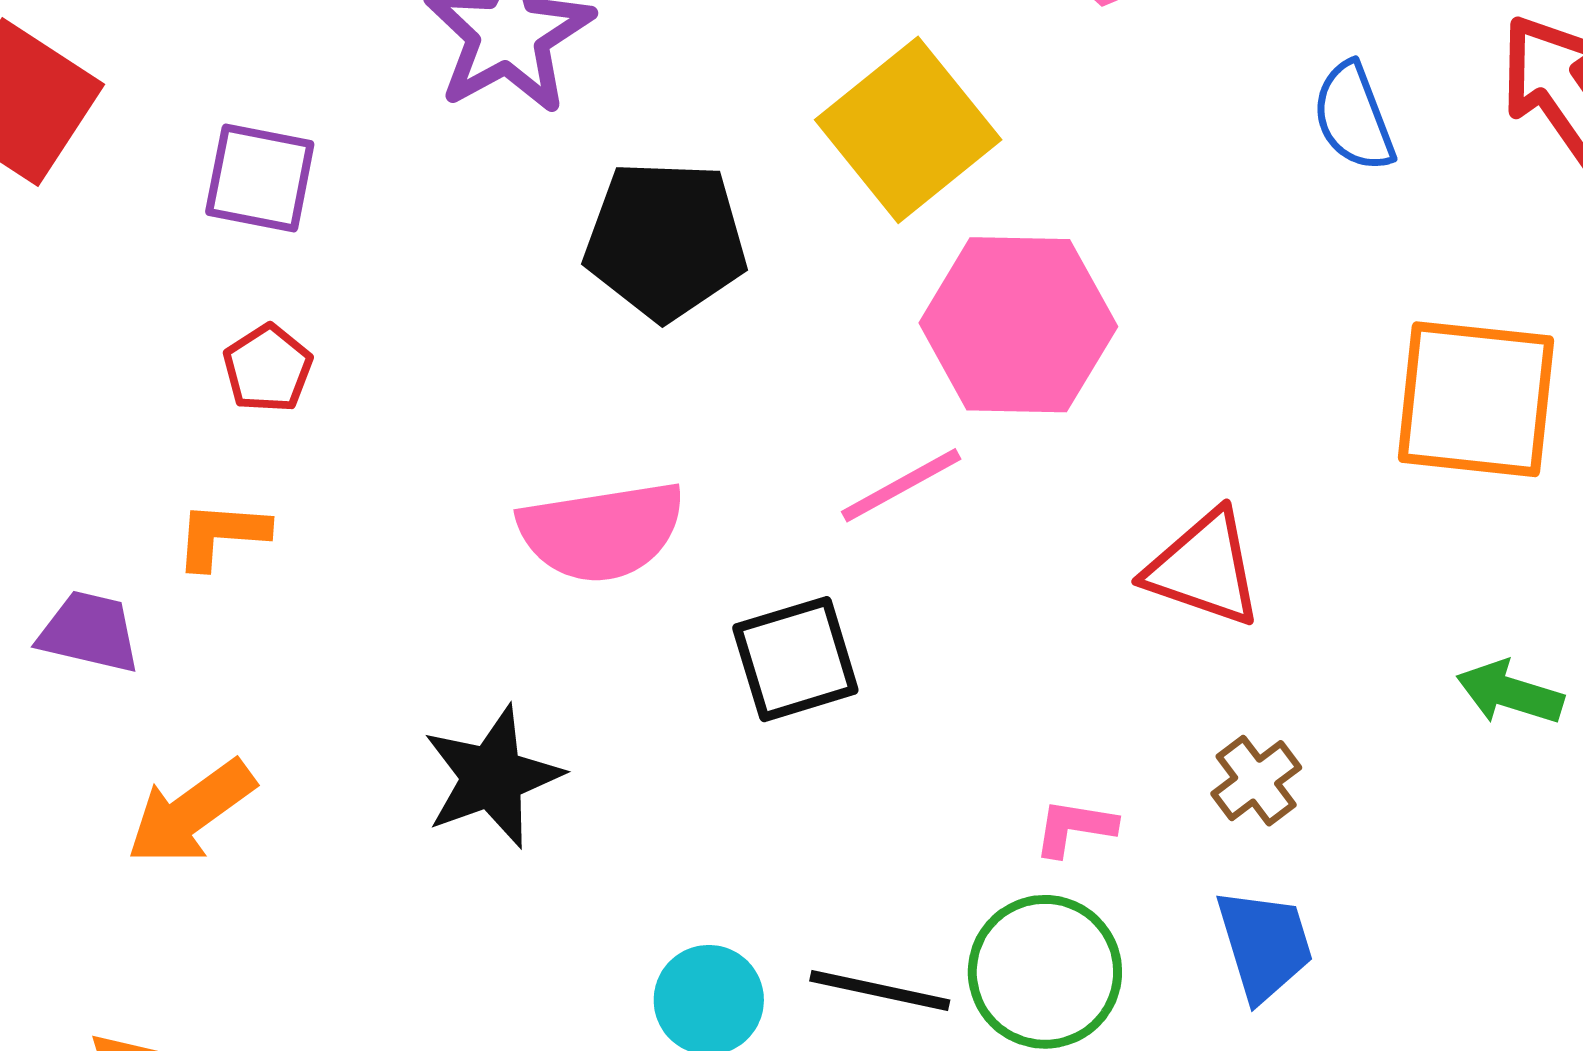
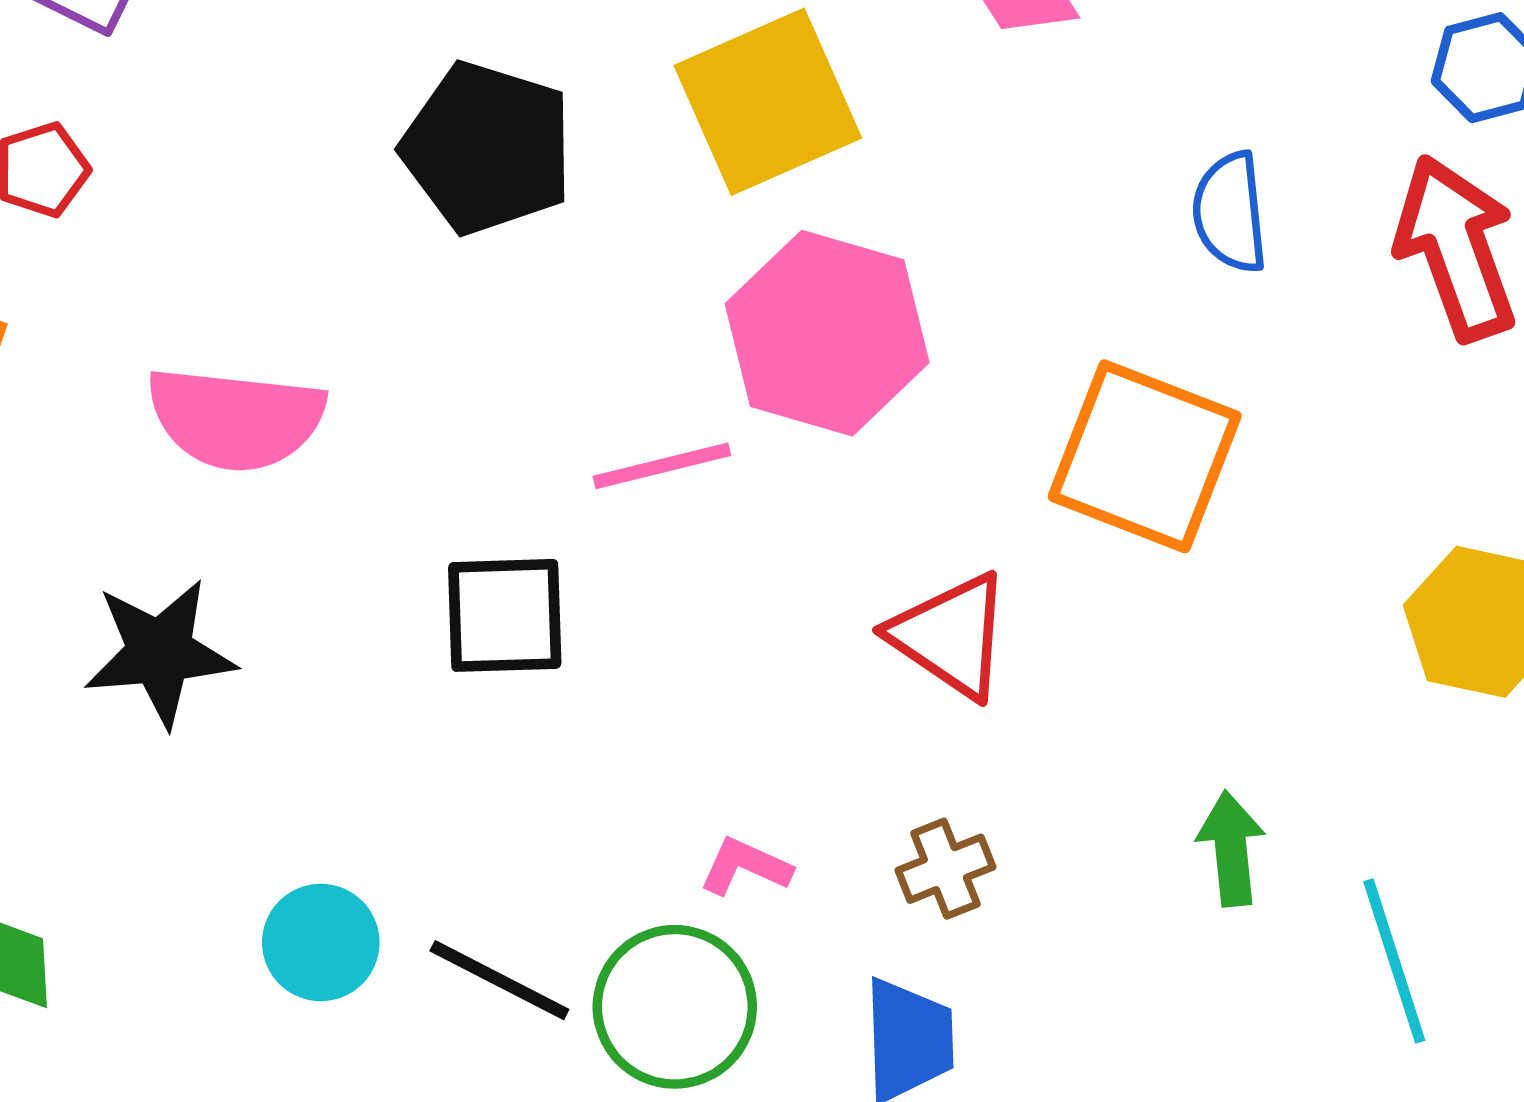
orange square: (1476, 399) -> (1145, 456), moved
pink semicircle: (602, 531) -> (236, 419), moved
green arrow: (1510, 693) -> (1231, 849), turned 52

